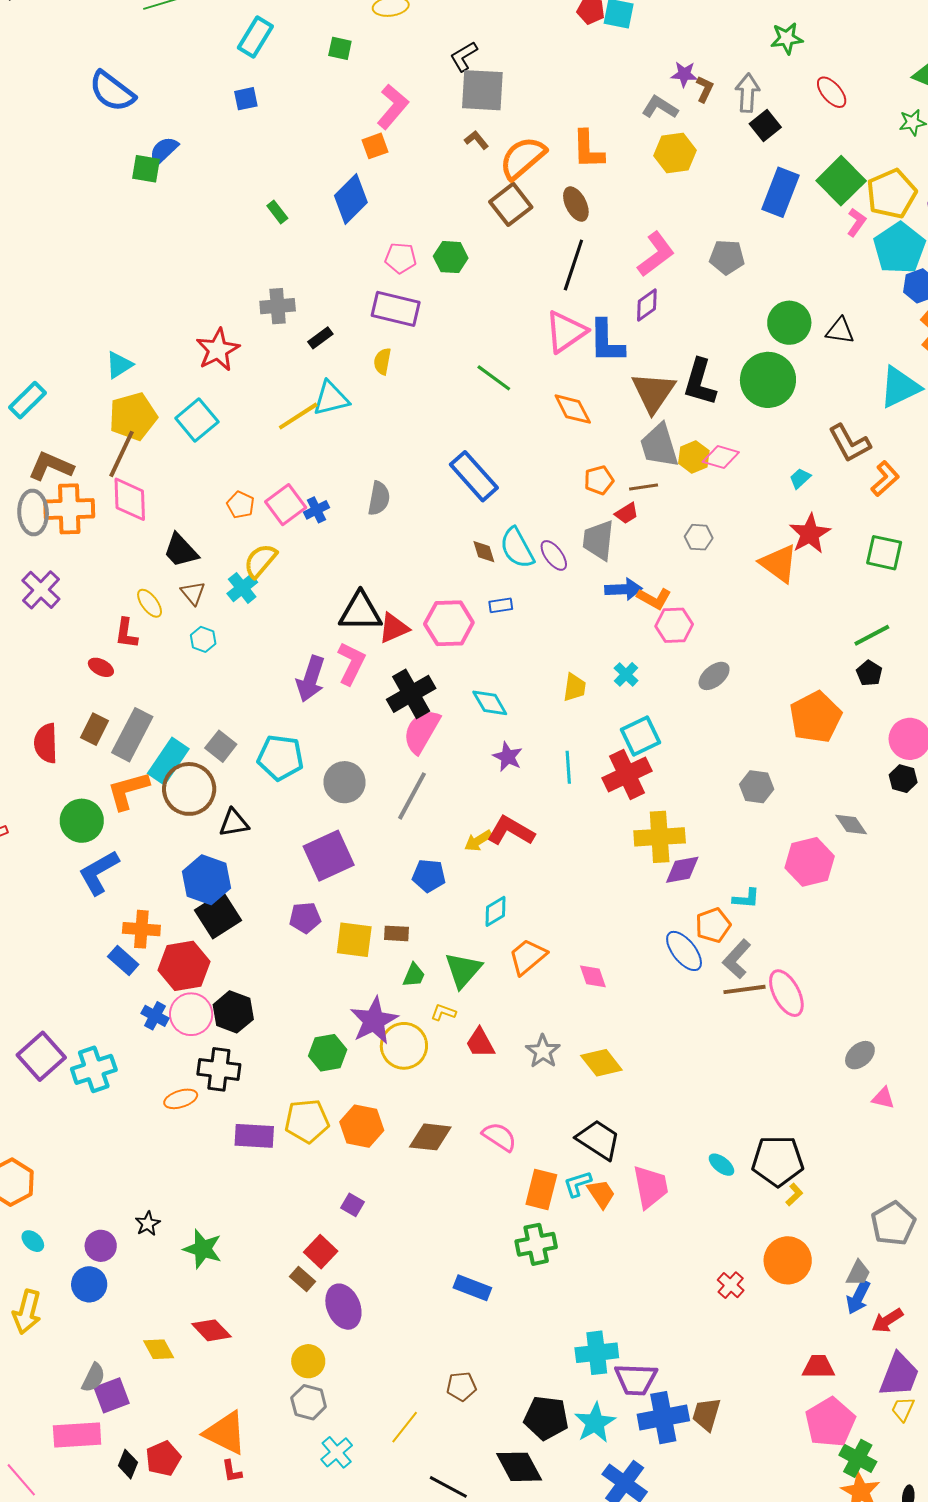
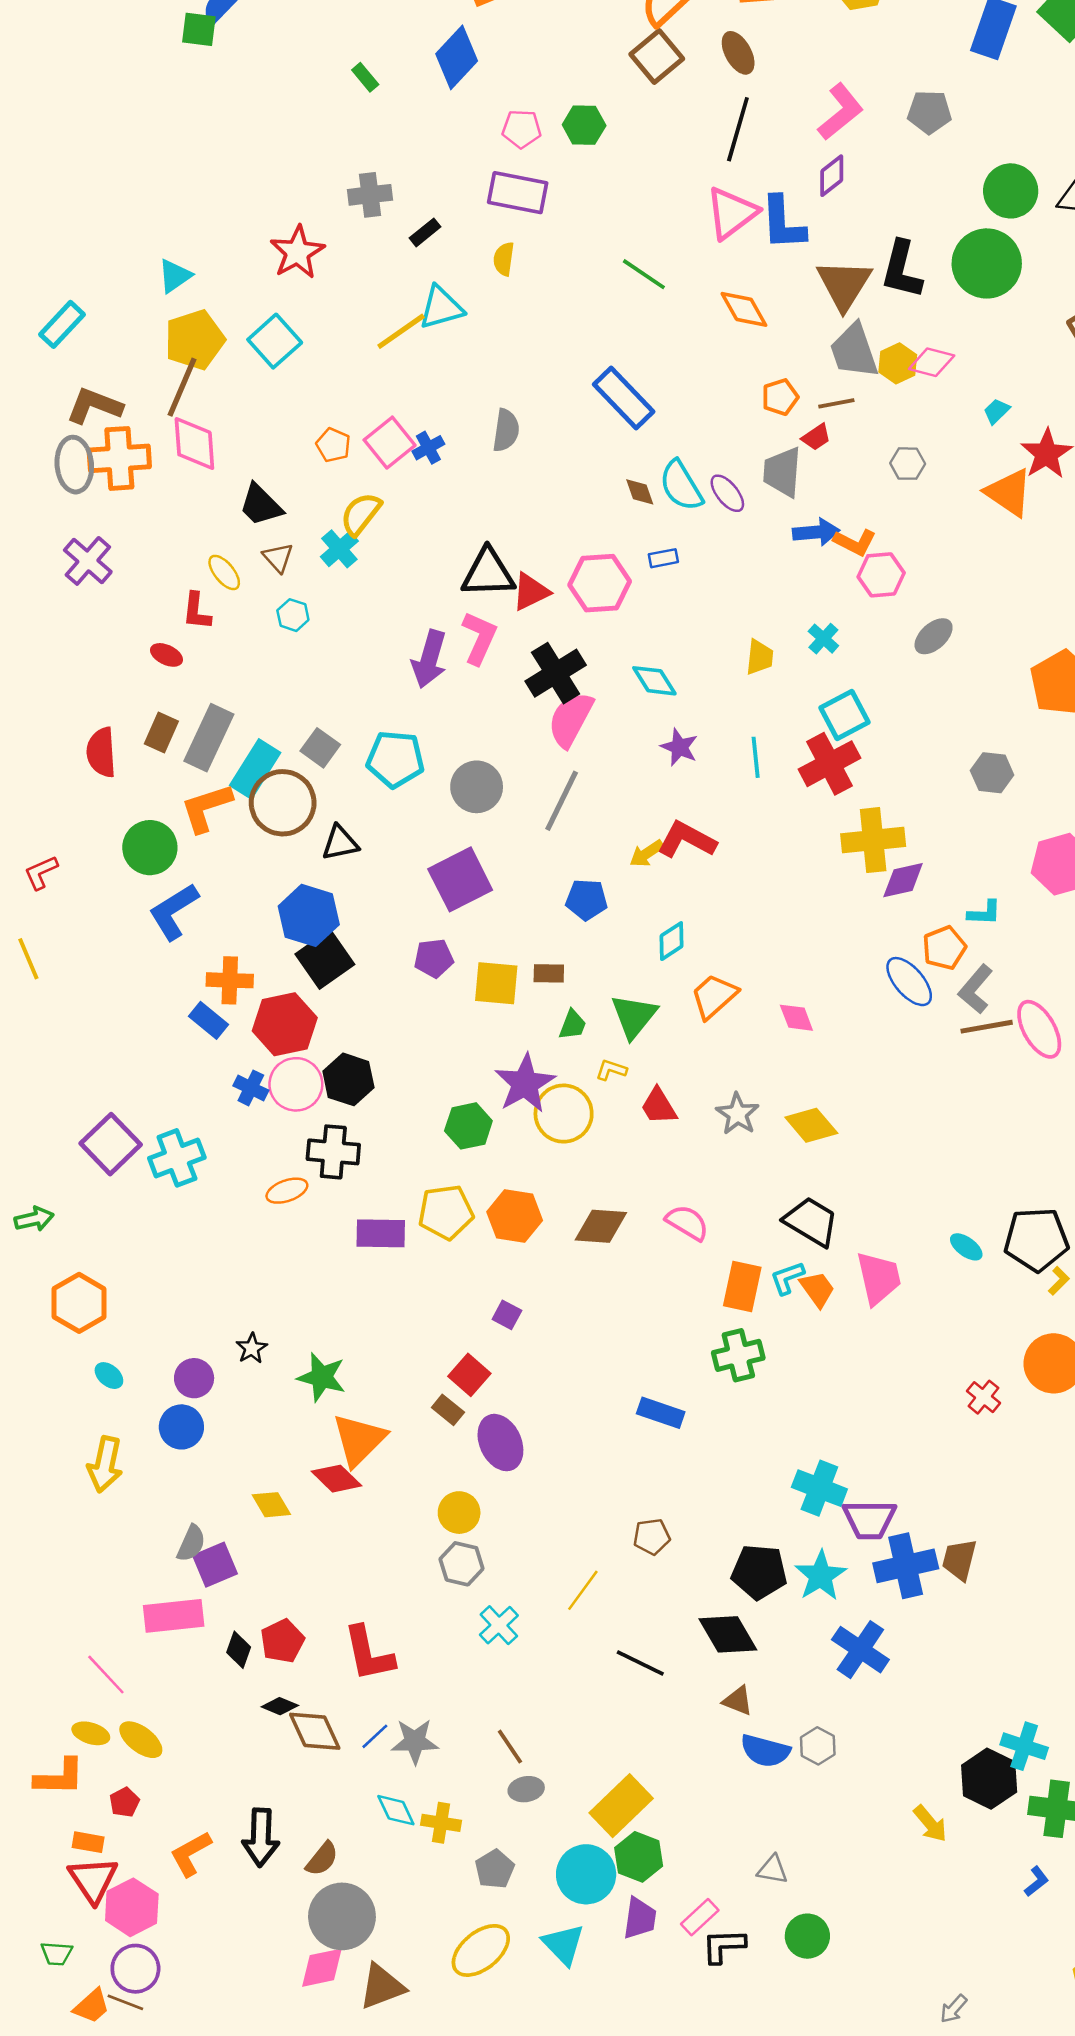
cyan trapezoid: (800, 478) -> (996, 411), moved
cyan cross: (597, 1353) -> (819, 1488), turned 30
orange triangle: (225, 1433) -> (359, 1440), moved, turned 51
red L-shape: (232, 1471) -> (369, 1654), size x2.0

